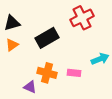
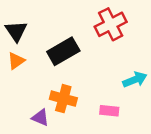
black triangle: (12, 23) -> (16, 31), turned -48
pink rectangle: (74, 73) -> (109, 111), moved

